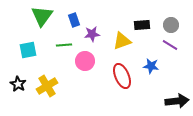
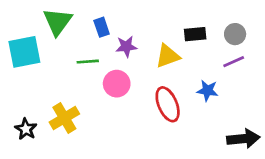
purple line: (170, 45) -> (234, 62), turned -56
cyan square: (28, 50) -> (24, 52), moved, size x1.4
black star: (18, 84) -> (26, 129), moved

